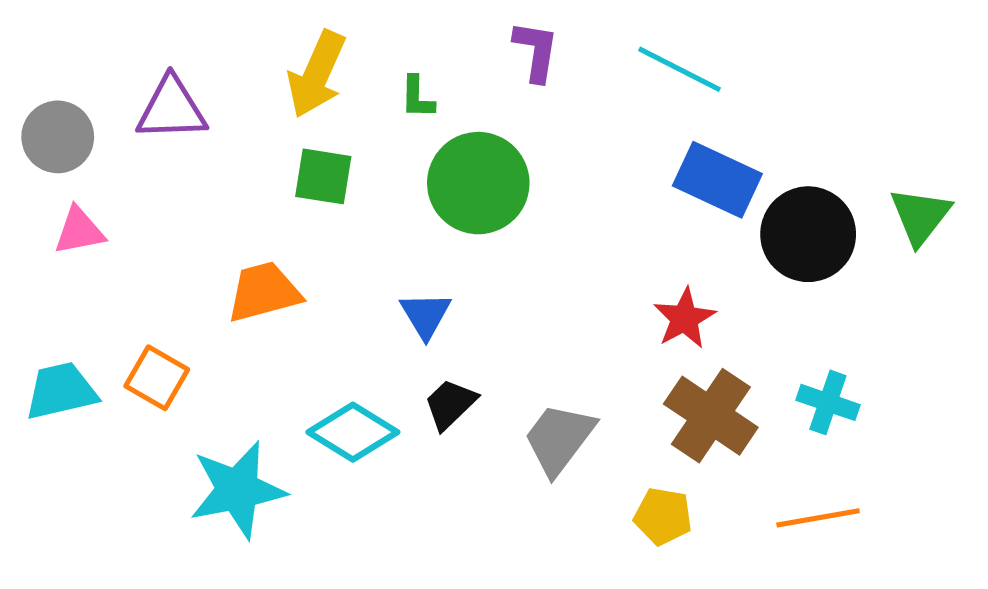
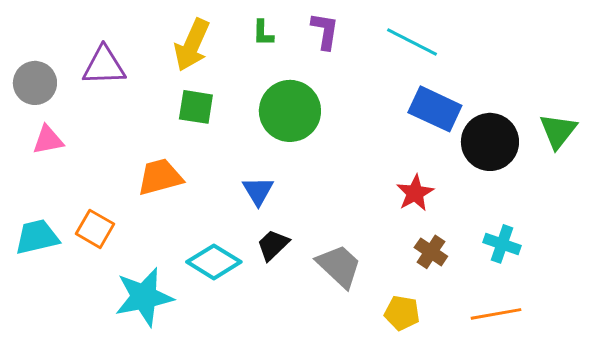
green L-shape: (417, 97) -> (263, 33), moved
brown cross: (711, 416) -> (431, 252), size x0.6
gray trapezoid: (559, 439) -> (339, 266), turned 96

